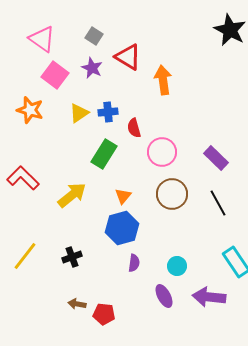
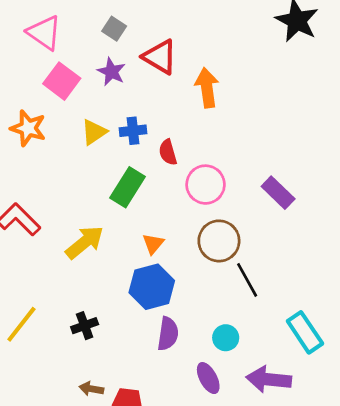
black line: (218, 203) -> (247, 280), moved
purple semicircle: (134, 263) -> (168, 334), size x1.4

